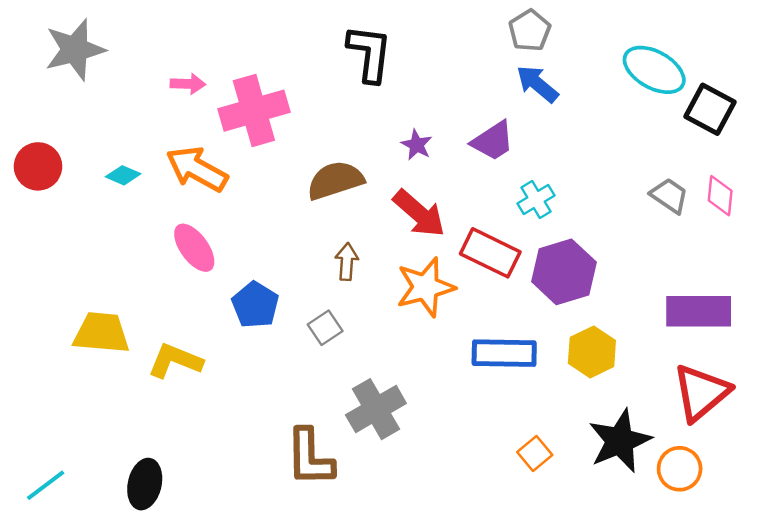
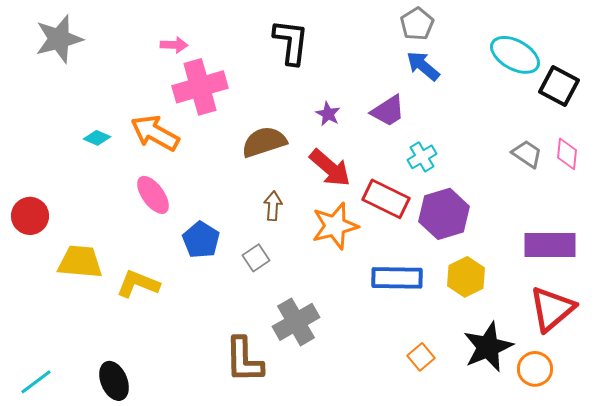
pink arrow: (188, 84) -> (174, 45), moved
red circle: (38, 166) -> (30, 216), moved
black ellipse: (145, 484) -> (114, 381), turned -36

